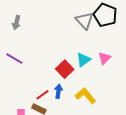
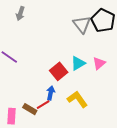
gray arrow: (16, 23) -> (20, 13), moved
red line: (42, 95) -> (43, 105), moved

